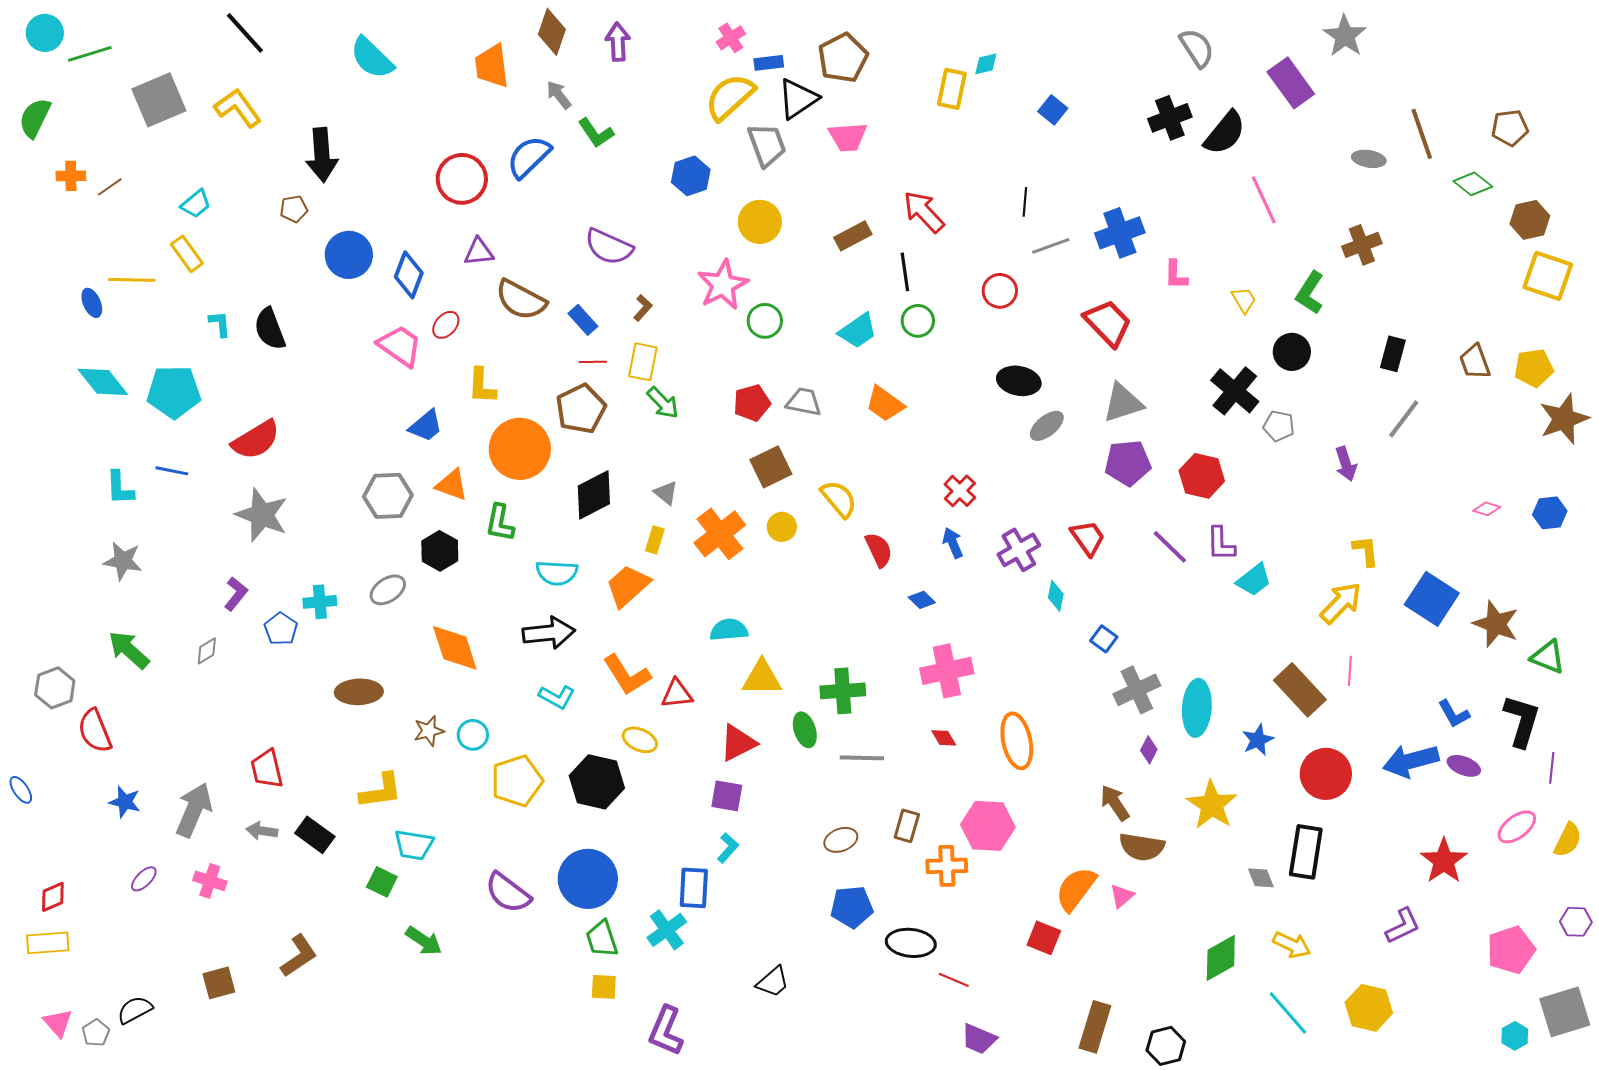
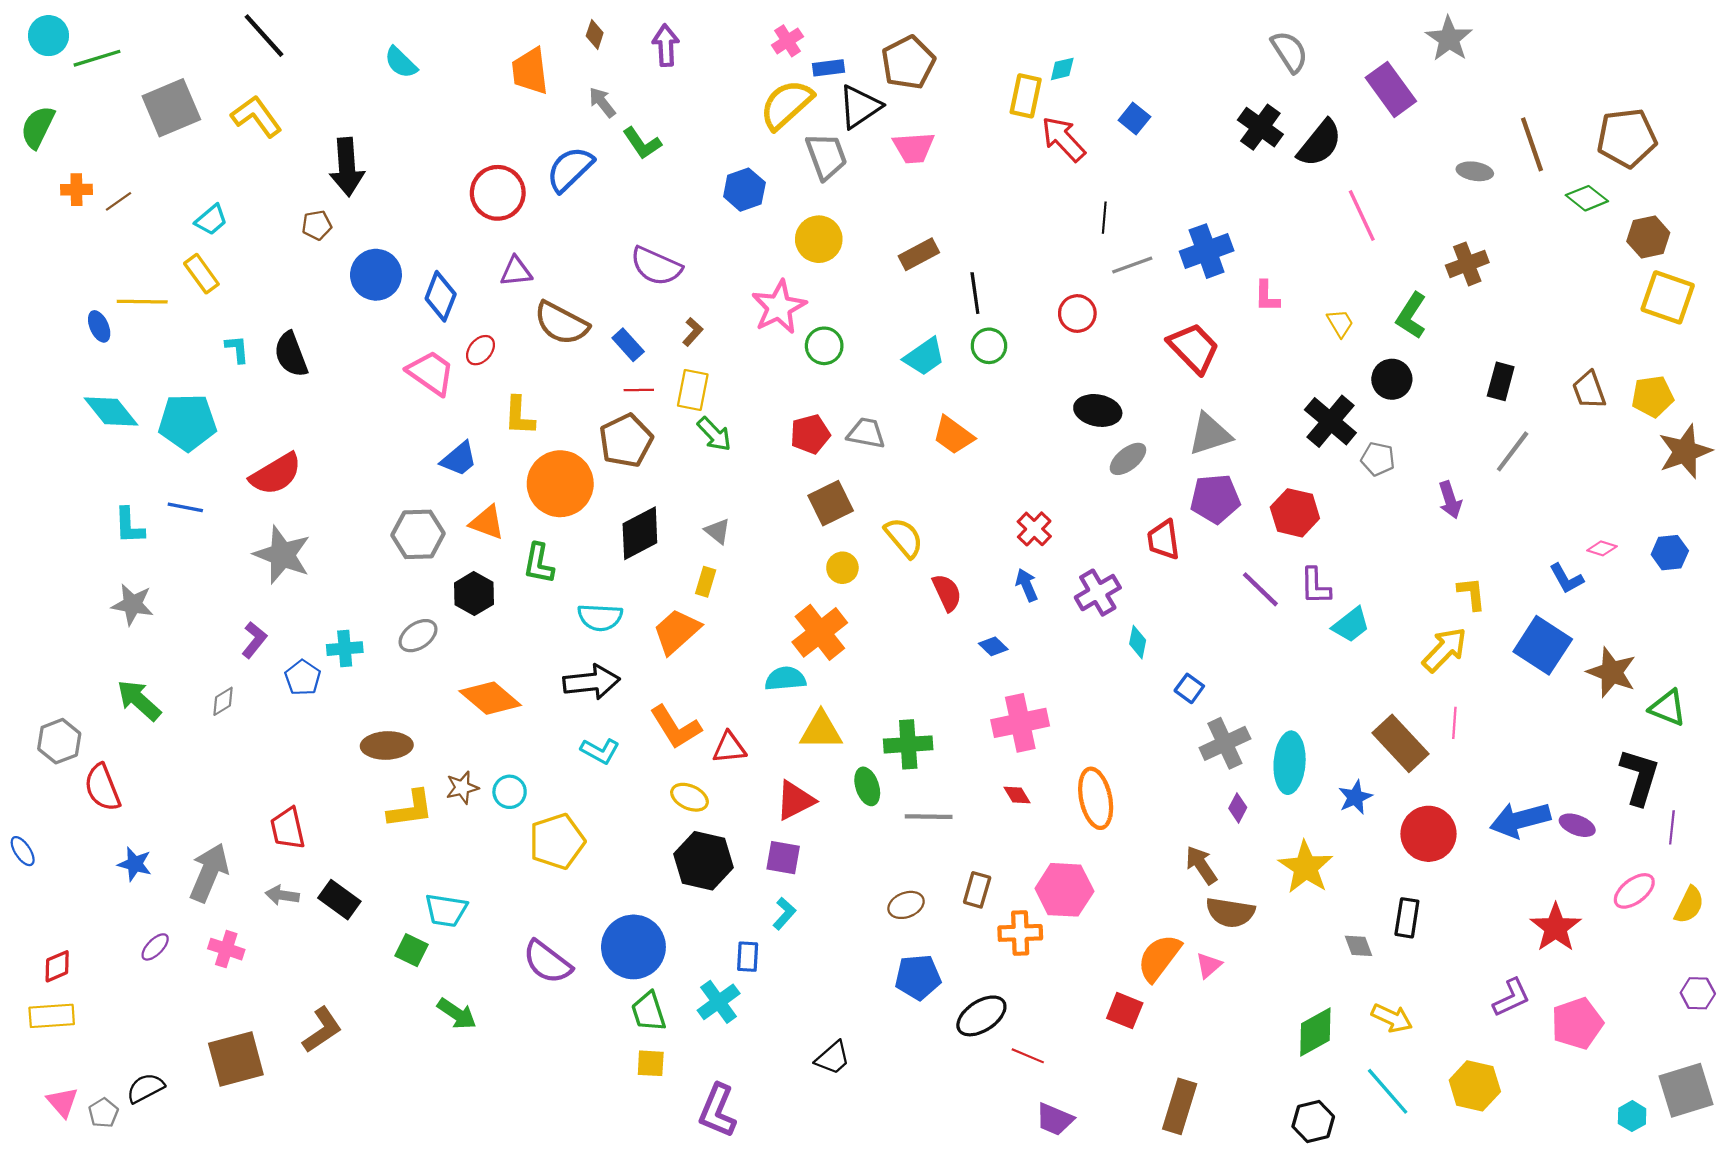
brown diamond: (552, 32) -> (595, 34), size x0.6
cyan semicircle: (372, 58) -> (401, 62), size x0.7
black cross: (1170, 118) -> (1260, 127), turned -33
brown pentagon: (1510, 128) -> (1627, 138), size x1.5
red arrow: (924, 212) -> (1063, 139), moved
orange cross: (720, 534) -> (820, 632), moved
red trapezoid: (1088, 538) -> (1163, 540), moved, turned -153
orange diamond: (455, 648) -> (490, 698), turned -32
blue L-shape: (1454, 714) -> (1566, 579), moved
black hexagon: (597, 782) -> (703, 861), moved
yellow L-shape: (381, 791) -> (410, 809), moved
black rectangle: (1306, 852) -> (1407, 918), size x0.7
blue rectangle: (694, 888) -> (748, 957), size x0.7
black ellipse: (911, 943) -> (981, 1016), turned -39
pink pentagon: (1511, 950) -> (1577, 1023), moved
brown square: (219, 983) -> (236, 1059), size x1.6
black hexagon: (1166, 1046) -> (1313, 1121), moved

